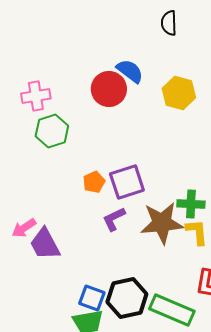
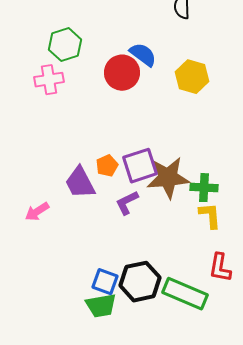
green hexagon: (52, 131) -> (65, 45), moved
brown star: (162, 223) -> (168, 178), moved
purple trapezoid: (45, 244) -> (80, 183), moved

